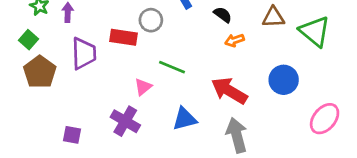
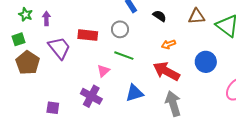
gray circle: (151, 20) -> (120, 29), moved
green square: (29, 40) -> (19, 39), turned 32
orange arrow: (234, 40) -> (168, 44), moved
purple trapezoid: (84, 53) -> (59, 48), turned -35

